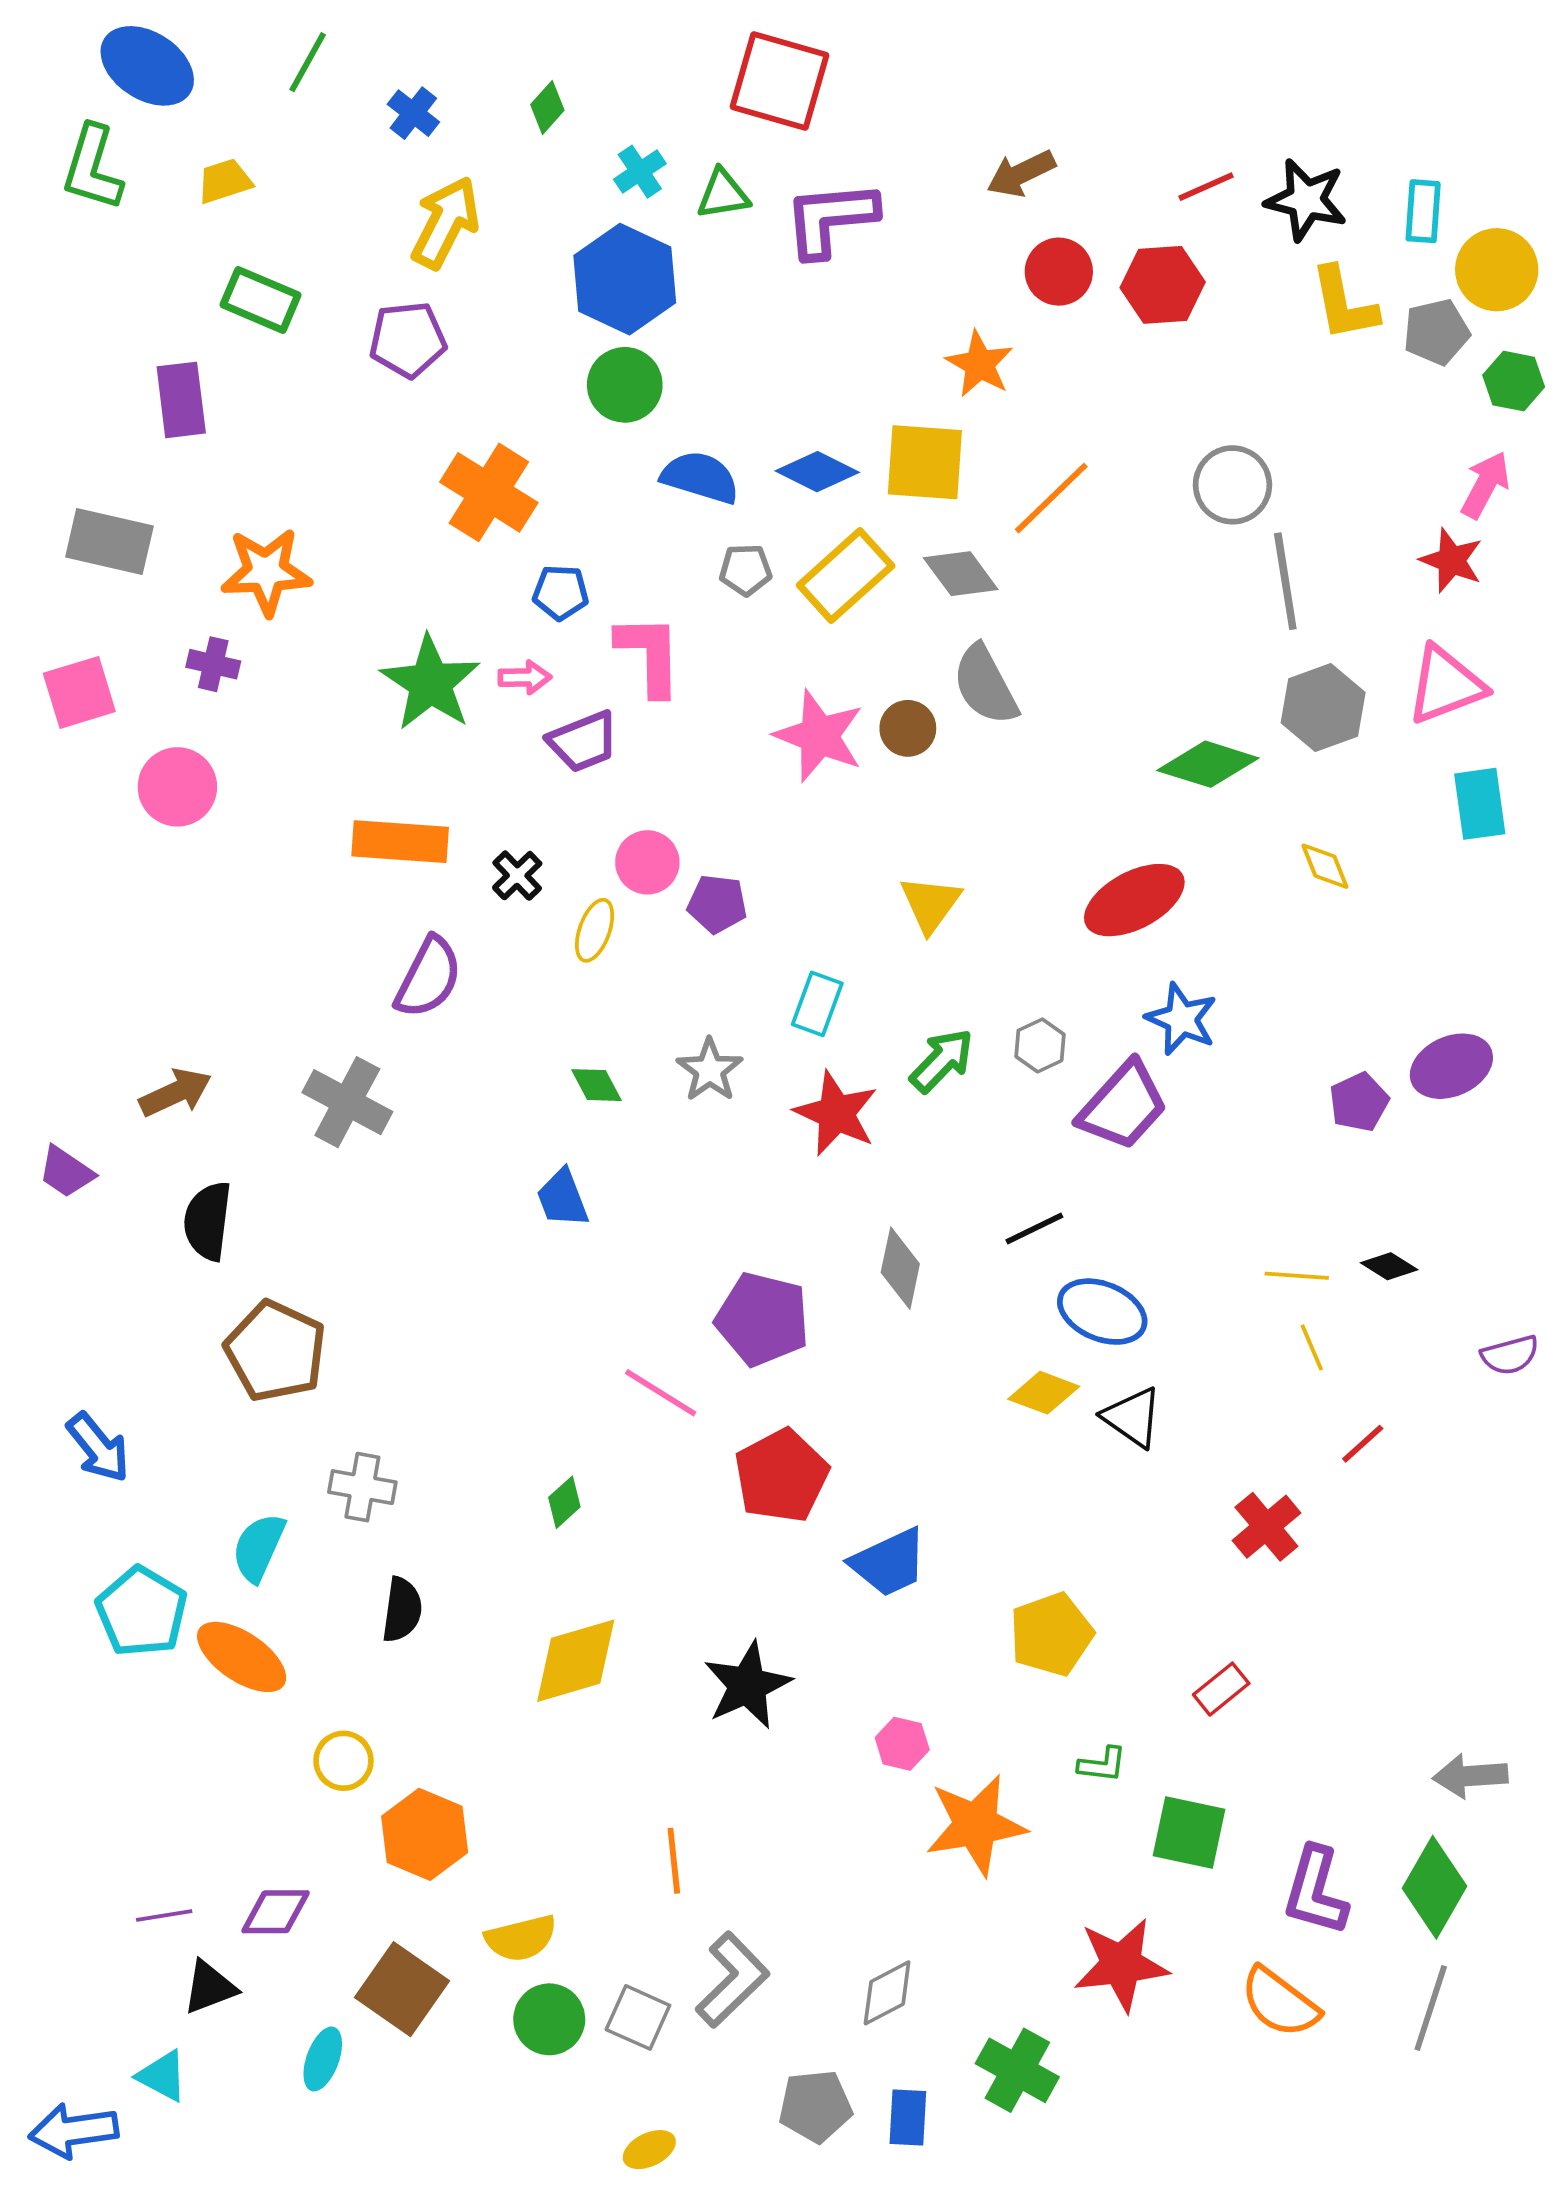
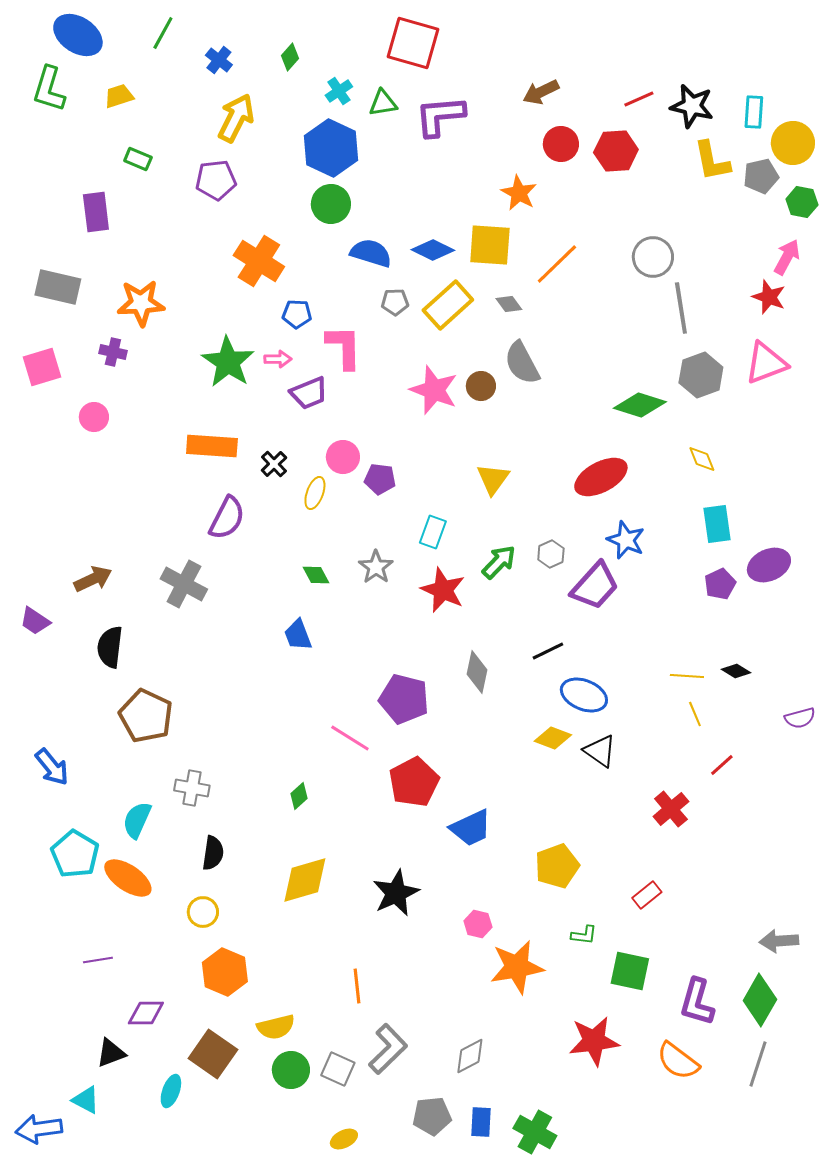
green rectangle: (260, 300) -> (138, 159), size x0.7
gray diamond: (961, 574) -> (509, 304), size x0.7
pink circle: (177, 787) -> (94, 417), size x0.7
cyan rectangle: (1480, 804) -> (717, 524), moved
yellow circle: (344, 1761) -> (203, 912), moved
purple line: (164, 1916) -> (98, 960), moved
green cross: (1017, 2070) -> (535, 1132), moved

